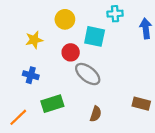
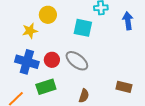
yellow circle: (65, 19) -> (48, 15), moved
red circle: (71, 52) -> (52, 60), moved
blue cross: (31, 75) -> (27, 62), size x1.6

